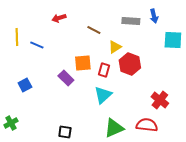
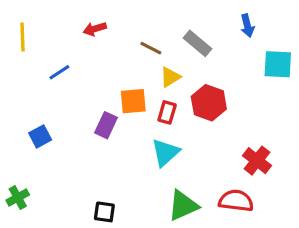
gray rectangle: (131, 21) -> (198, 43), moved, turned 36
yellow line: (17, 37) -> (22, 37), moved
blue line: (37, 45) -> (59, 72), turned -56
yellow triangle: (115, 47) -> (170, 77), moved
purple rectangle: (66, 78) -> (106, 125), turned 70

